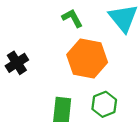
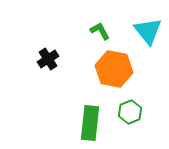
black cross: (17, 63) -> (48, 59), moved

